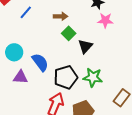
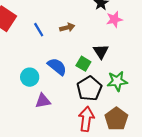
blue line: (26, 12) -> (39, 30), moved, turned -56
green square: (69, 33) -> (83, 64), moved
blue semicircle: (40, 62) -> (57, 67), moved

